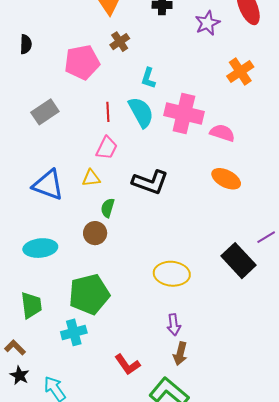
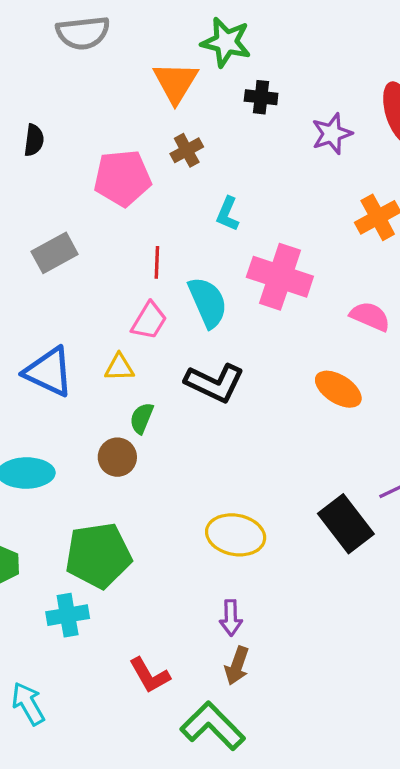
cyan semicircle: (141, 112) -> (208, 302), moved
pink semicircle: (222, 133) -> (370, 316), moved

